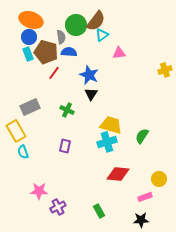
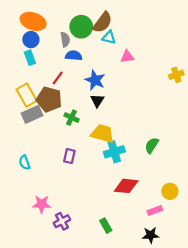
cyan triangle: (102, 35) -> (109, 37), turned 48
brown pentagon: (46, 52) -> (49, 99), moved
yellow trapezoid: (111, 125) -> (103, 134), moved
yellow rectangle: (16, 131) -> (27, 95), moved

